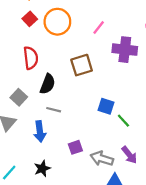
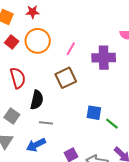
pink line: (99, 28) -> (71, 49), moved
blue arrow: (40, 132) -> (36, 145), turned 78

